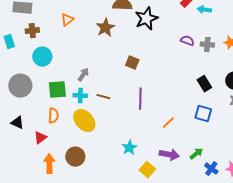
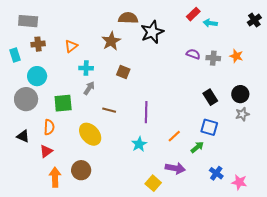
orange triangle: (67, 20) -> (71, 46), moved
cyan circle: (42, 57) -> (37, 76), moved
brown square: (132, 63) -> (123, 72), moved
cyan cross: (80, 96) -> (86, 68), moved
orange semicircle: (53, 116) -> (49, 127), moved
cyan star: (129, 148) -> (139, 144), moved
green arrow: (196, 154) -> (197, 147), moved
blue cross: (211, 169) -> (216, 173), moved

